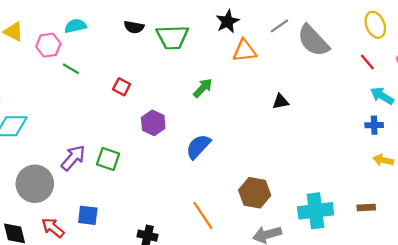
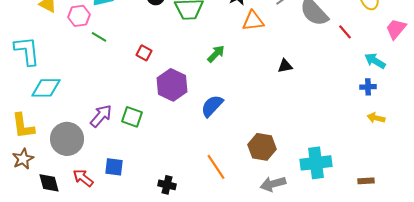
red line: (367, 62) -> (345, 32), moved
purple hexagon: (153, 123) -> (172, 85), size x1.4
brown rectangle: (366, 207) -> (366, 181), moved

